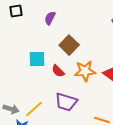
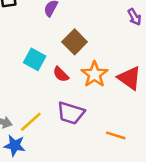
cyan square: (37, 59) -> (35, 59), turned 30
orange star: (85, 71) -> (94, 74), turned -30

